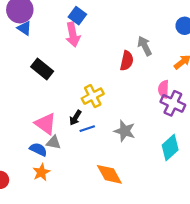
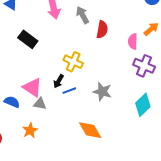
gray arrow: (145, 46) -> (83, 15), moved
pink semicircle: (164, 89) -> (133, 41), moved
yellow cross: (93, 96) -> (73, 62), turned -36
blue semicircle: (38, 149) -> (12, 102), moved

